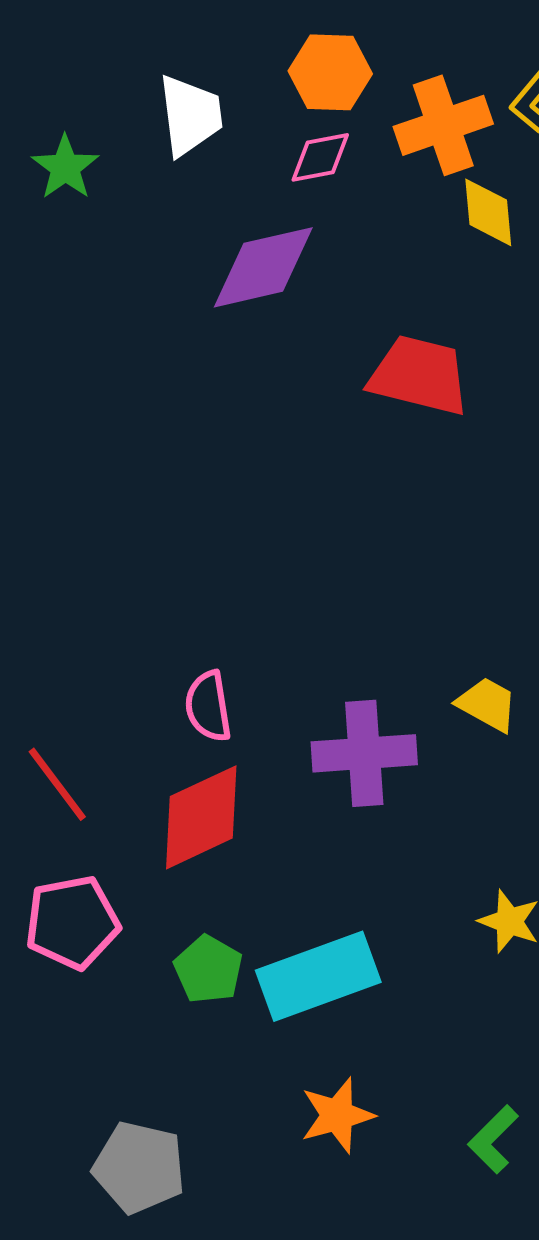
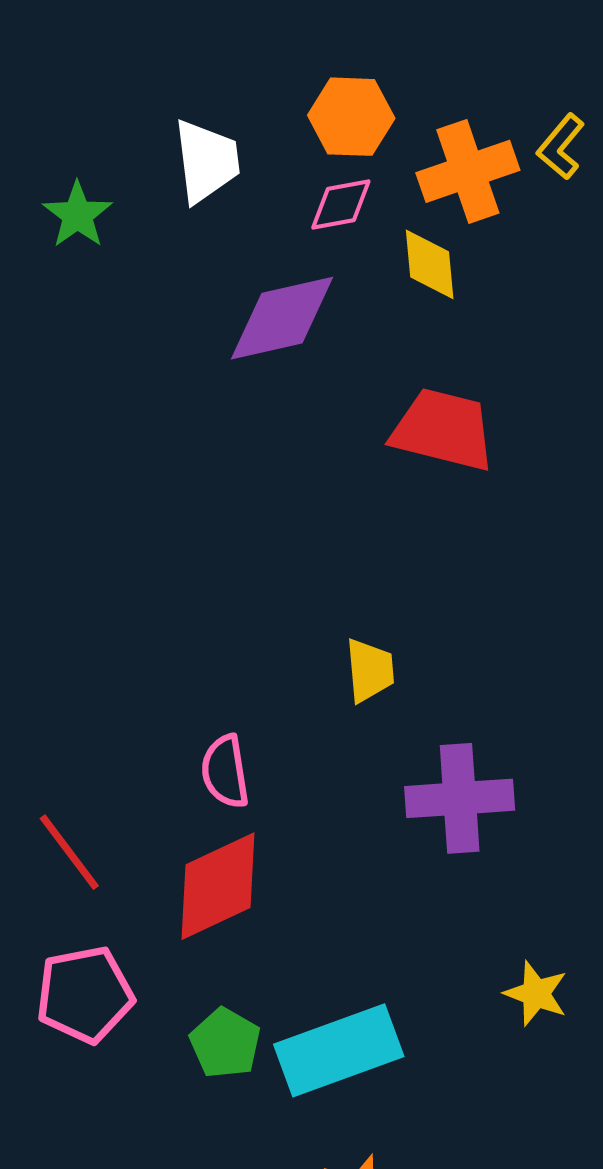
yellow diamond: (488, 212) -> (430, 264), moved
yellow trapezoid: (487, 704) -> (370, 670), moved, turned 56
purple cross: (364, 753) -> (460, 798), moved

